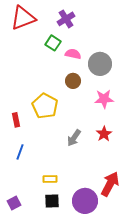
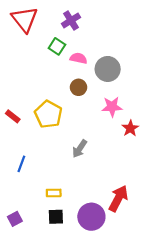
red triangle: (23, 18) -> (25, 19), turned -48
red rectangle: (16, 120) -> (13, 116), moved, turned -40
red star: (104, 134) -> (130, 128), moved

